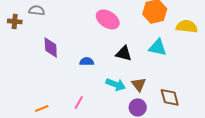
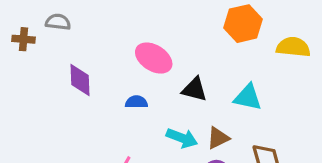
pink ellipse: (108, 19) -> (154, 58), moved
cyan triangle: (158, 47) -> (248, 97), moved
brown triangle: (139, 84) -> (218, 138), turned 42

